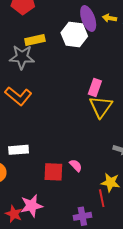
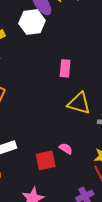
yellow triangle: (101, 107) -> (79, 103), moved, turned -35

